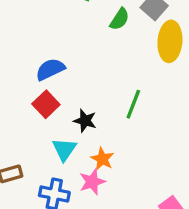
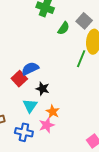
blue semicircle: (50, 69) -> (30, 69), moved
green line: (133, 104) -> (81, 59), moved

